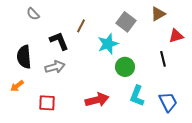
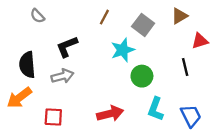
brown line: (81, 26) -> (104, 17), moved
black L-shape: (59, 41) -> (67, 47), turned -90
orange arrow: (17, 86) -> (19, 98), size x1.6

